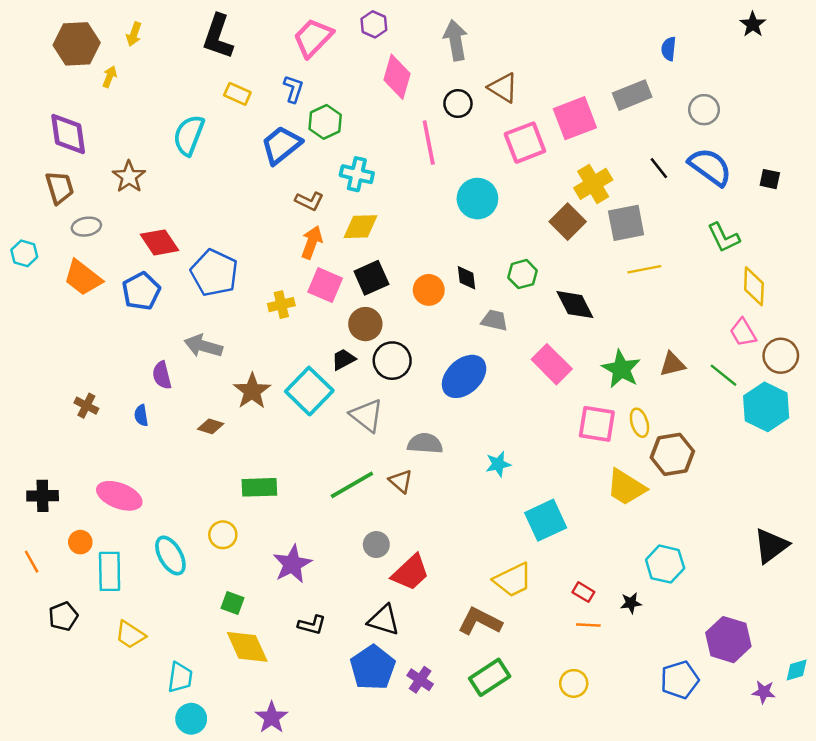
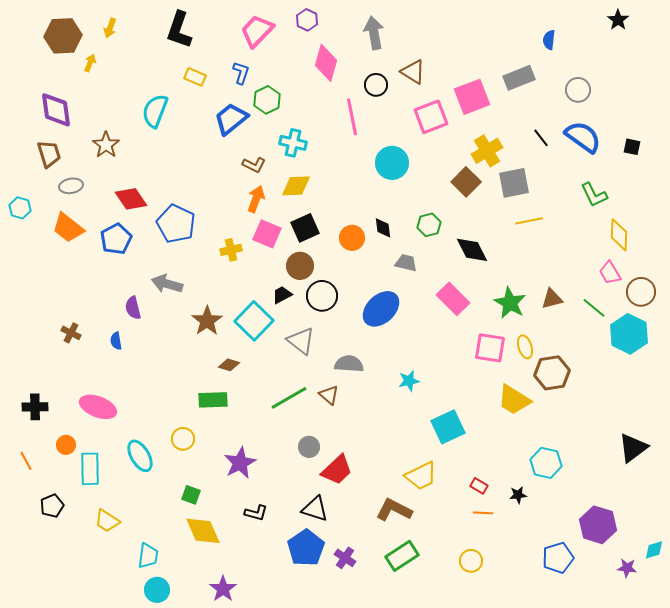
brown diamond: (211, 426) -> (229, 365), moved

